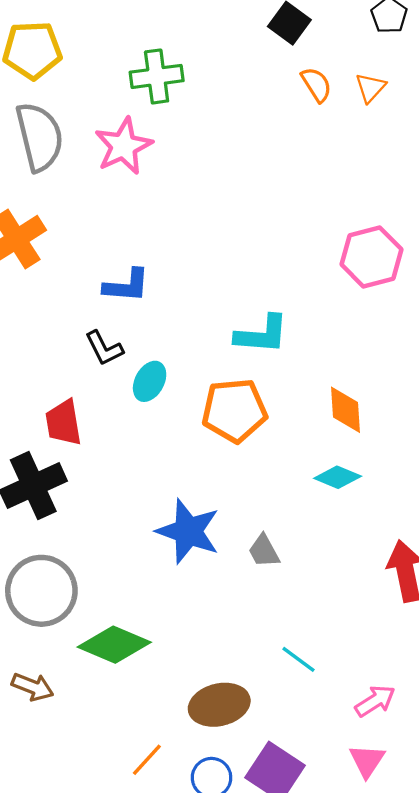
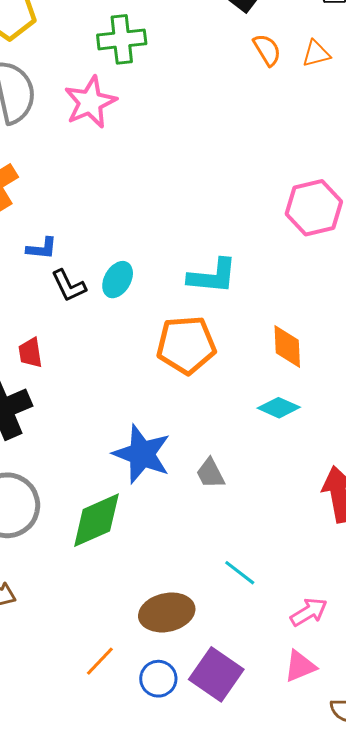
orange triangle: (370, 88) -> (316, 54), turned 32
blue L-shape: (126, 286) -> (42, 248), moved, size x0.7
cyan ellipse: (150, 381) -> (118, 280), moved
red trapezoid: (63, 423) -> (30, 353), size x0.7
green diamond: (114, 645) -> (96, 520), moved, turned -48
pink triangle: (367, 761) -> (300, 666), turned 33

